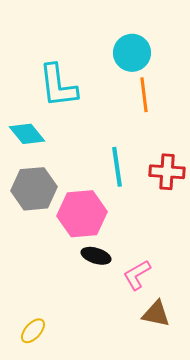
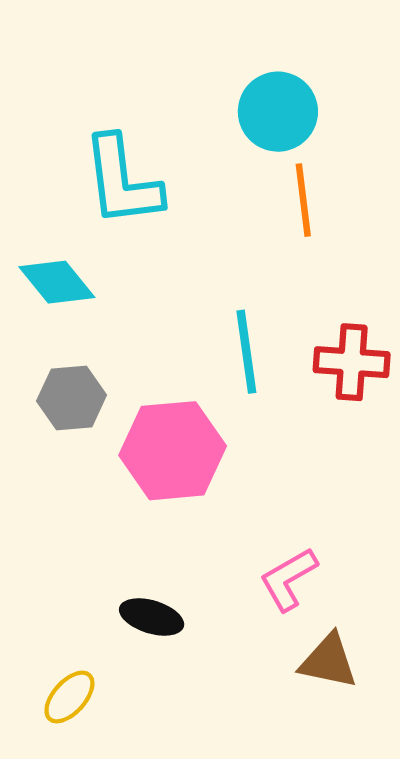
gray hexagon: (34, 189) -> (72, 398), size x0.7
black ellipse: (96, 256) -> (152, 617), moved

